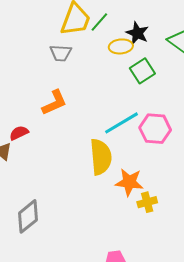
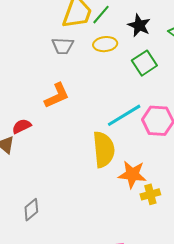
yellow ellipse: (121, 46) -> (105, 44), moved
gray diamond: (28, 216) -> (31, 210), size x0.7

